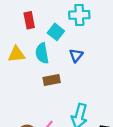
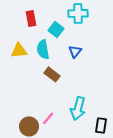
brown rectangle: (52, 80) -> (52, 74), turned 49

